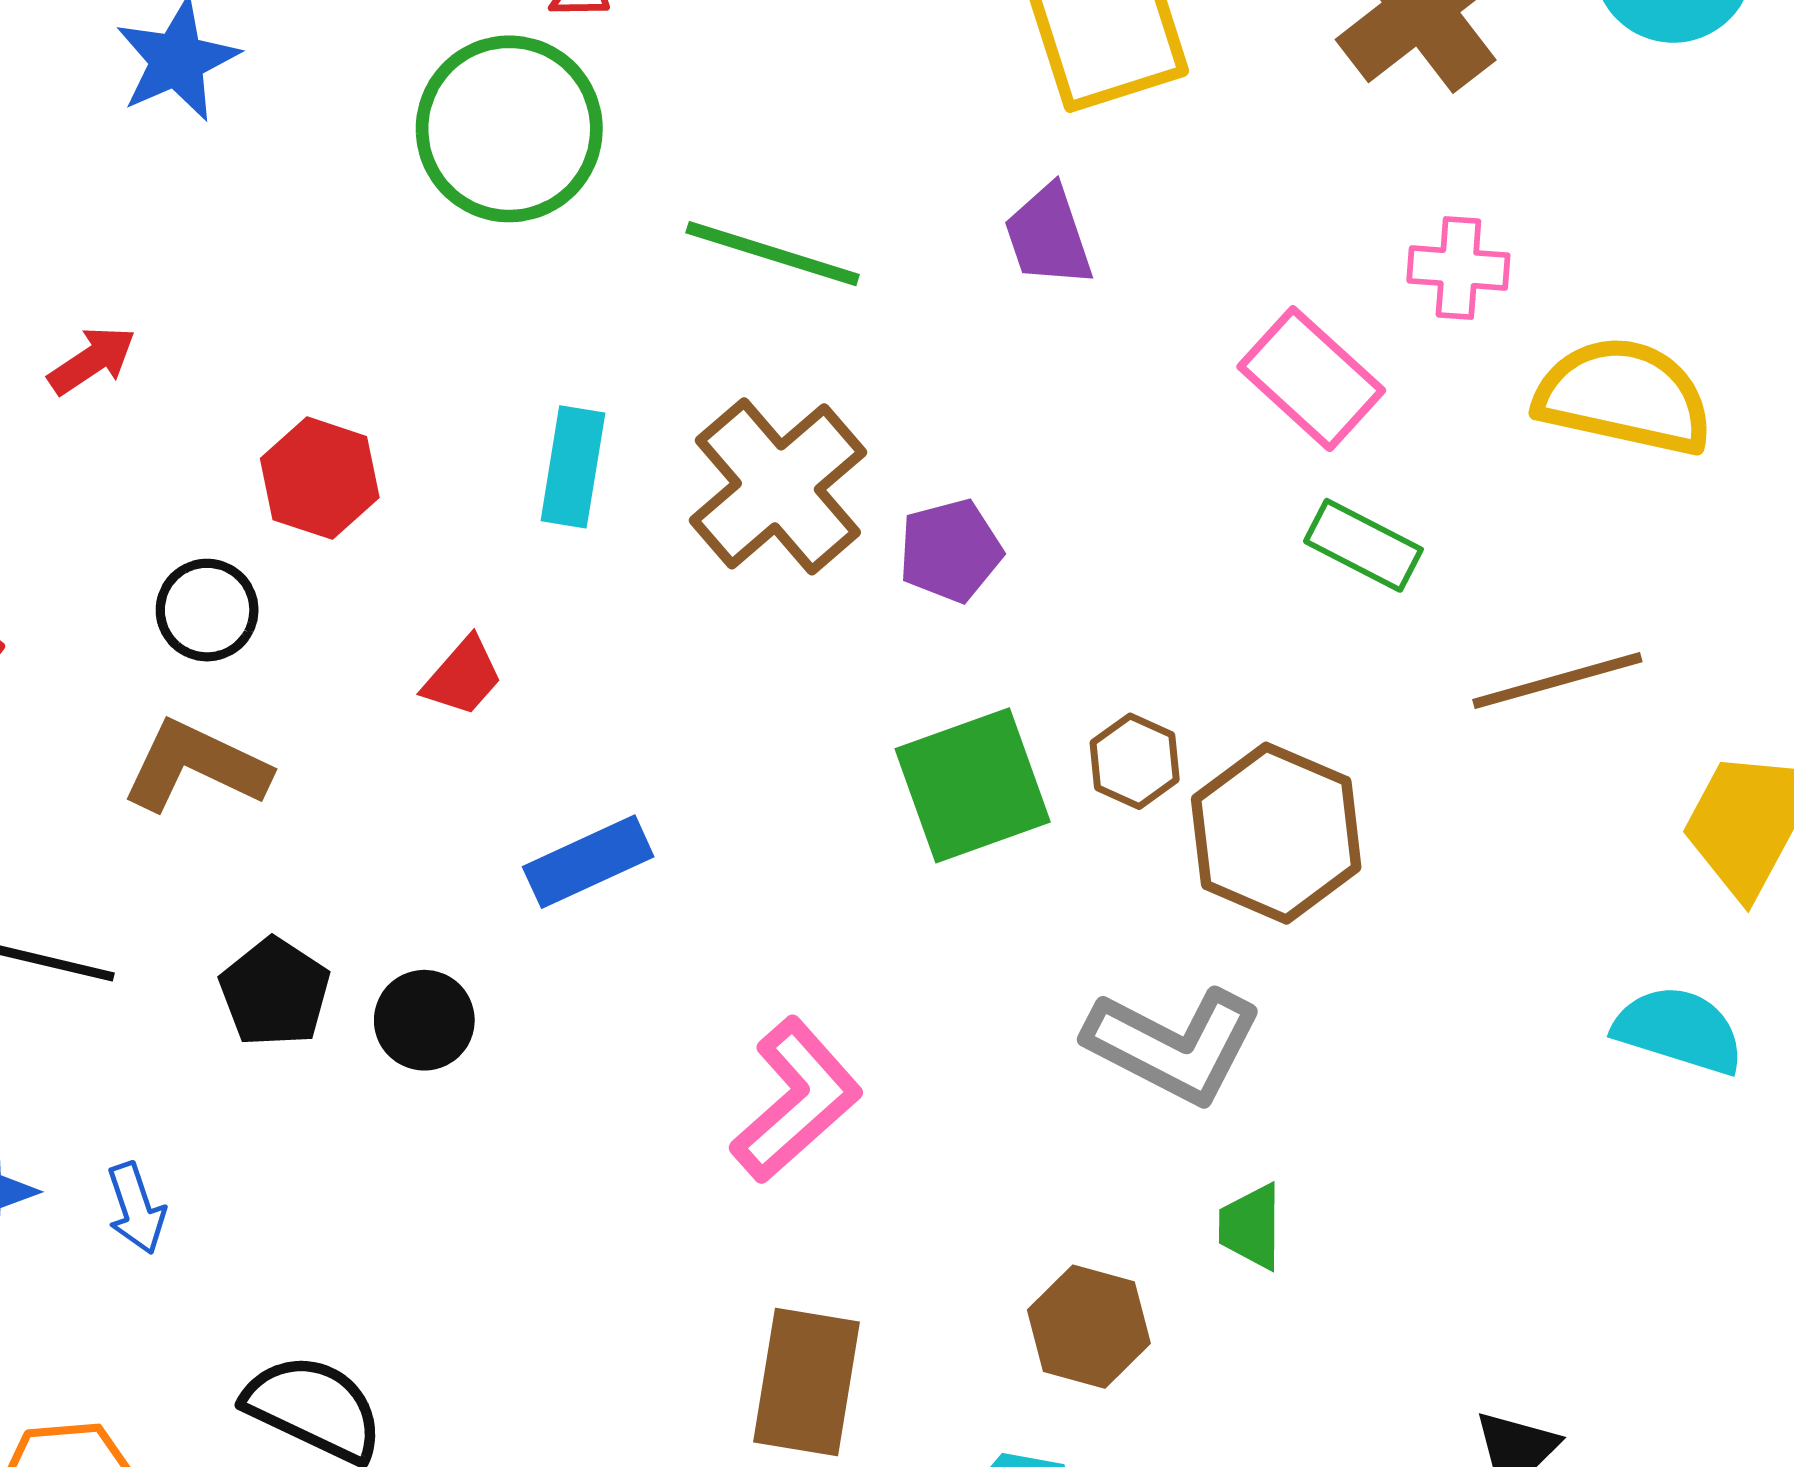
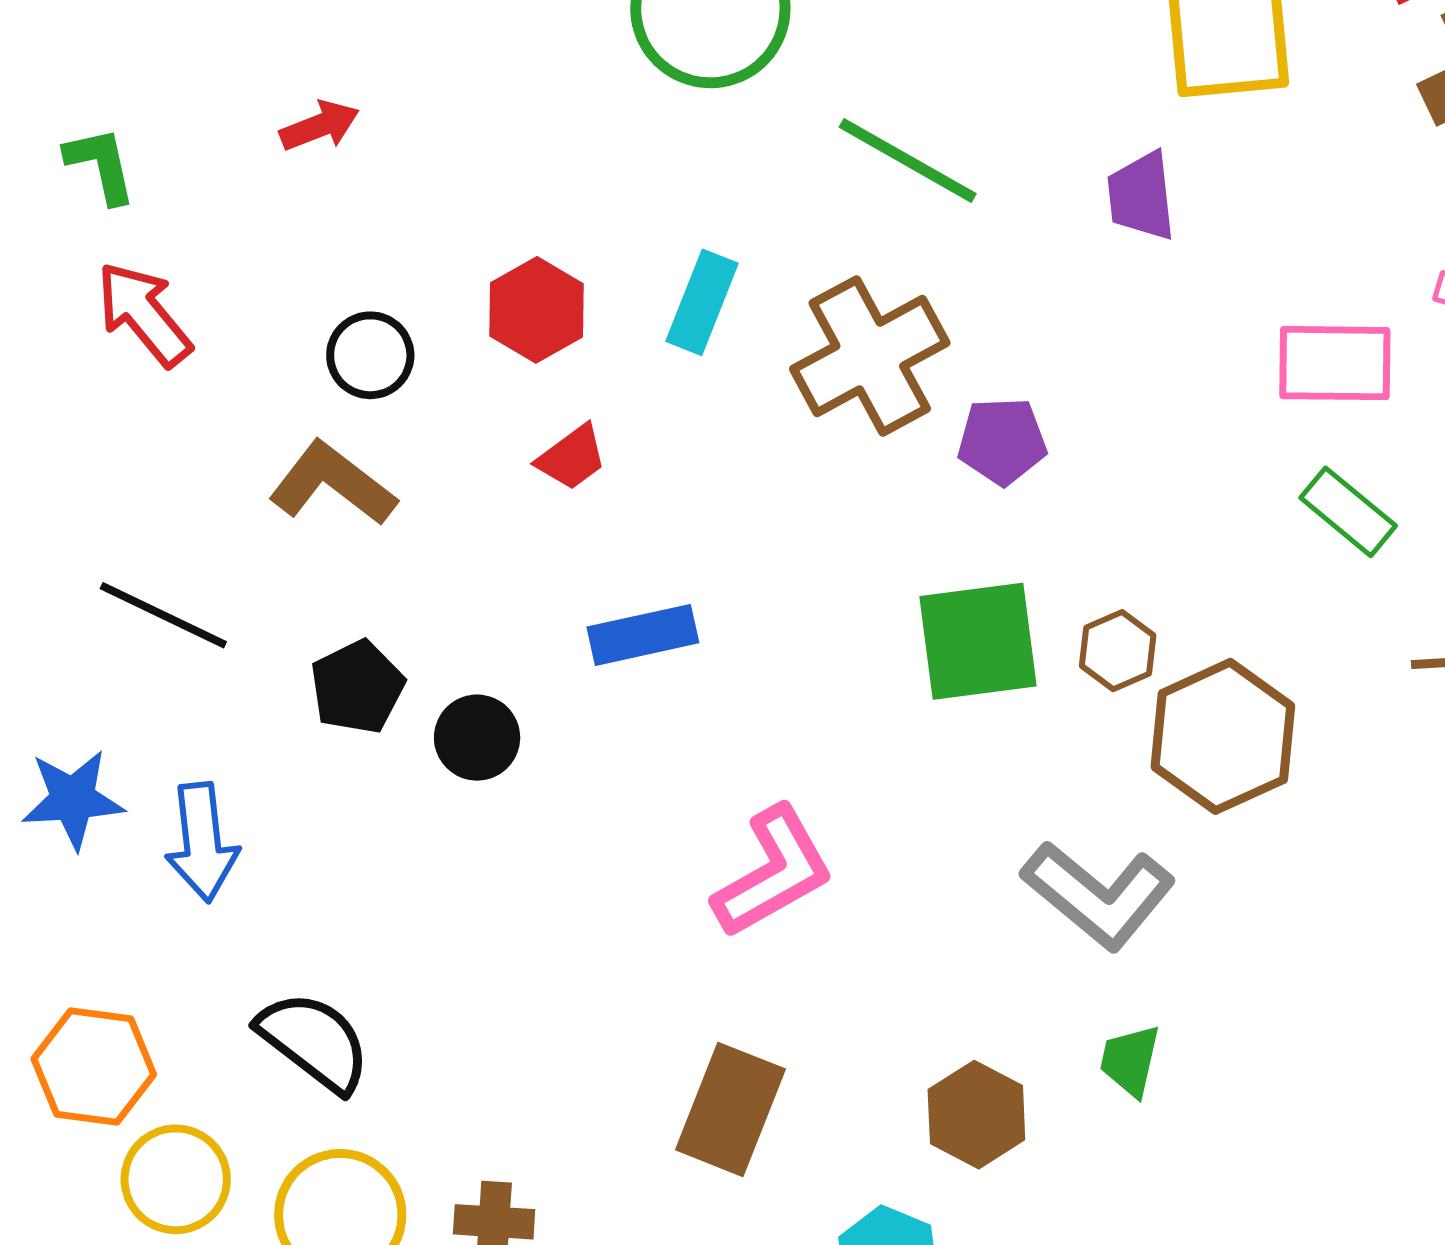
pink rectangle: (1311, 379) -> (1335, 363), turned -54
red hexagon: (320, 478) -> (537, 310), moved
blue arrow: (136, 1208) -> (202, 842), size x1.5

